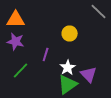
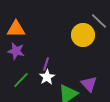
yellow circle: (70, 34) -> (83, 35), moved, size x1.5
white star: (68, 68) -> (47, 77), moved

